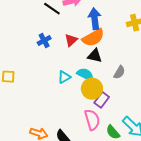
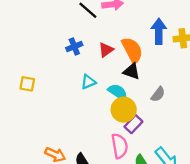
blue arrow: (95, 19) -> (159, 31), moved
orange semicircle: (93, 38) -> (132, 50), turned -95
cyan triangle: (64, 77) -> (88, 82), moved

